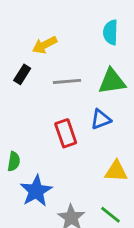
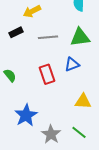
black rectangle: (22, 74) -> (16, 32), turned 32
green semicircle: (14, 161) -> (10, 75), moved, turned -48

